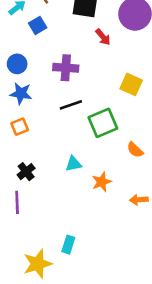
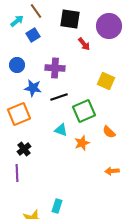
blue star: (21, 93) -> (33, 88), moved
orange square: (20, 127) -> (19, 114), size x1.6
cyan triangle: (73, 164) -> (61, 130), moved, turned 32
orange star: (102, 182) -> (82, 143), moved

